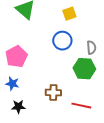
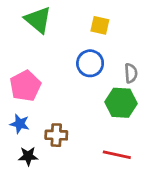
yellow square: (69, 14) -> (100, 25), turned 32
brown cross: (53, 93) -> (56, 135), moved

